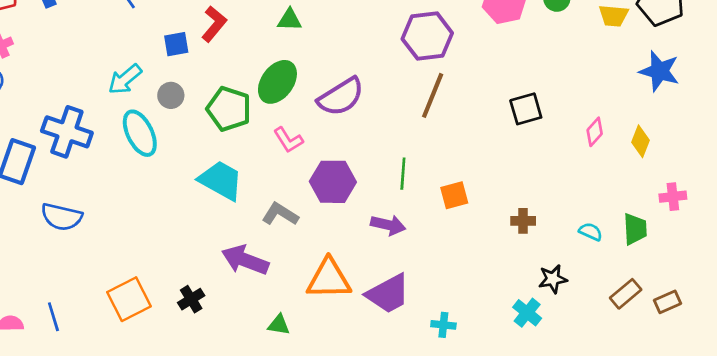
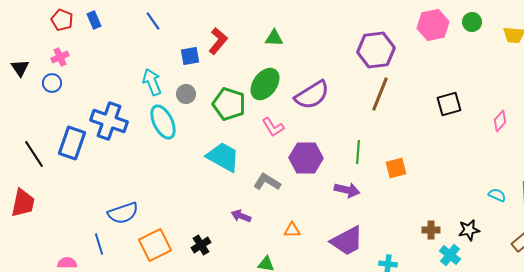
cyan arrow: (125, 79) -> (152, 82), turned 108
blue semicircle: (62, 217) -> (123, 213), moved, turned -32
brown cross: (523, 221) -> (431, 230), moved
purple arrow: (245, 260) -> (241, 216), size x0.6
orange triangle: (329, 279) -> (292, 230), moved, size x0.5
blue line: (53, 317) -> (99, 244), moved

